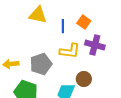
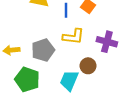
purple cross: (95, 45) -> (107, 42), moved

